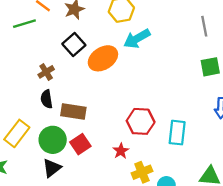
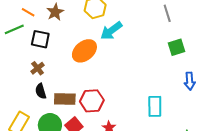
black square: (74, 44) -> (40, 39), moved, turned -30
red hexagon: (141, 121) -> (92, 101), moved

